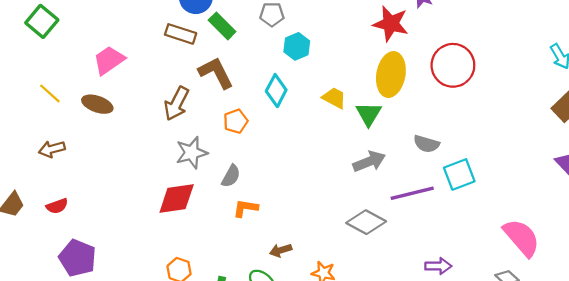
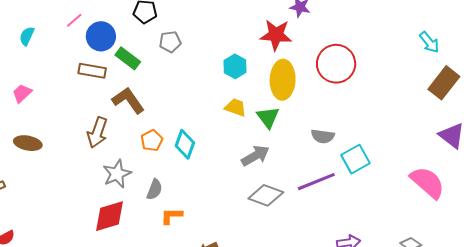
cyan hexagon: (297, 46) -> (235, 66), moved
pink trapezoid: (109, 60) -> (22, 93), moved, size x0.7
cyan diamond: (276, 91) -> (185, 144), moved
gray arrow: (369, 161) -> (255, 156), moved
gray diamond: (366, 222) -> (266, 195), moved
pink semicircle: (522, 238) -> (427, 182), moved

